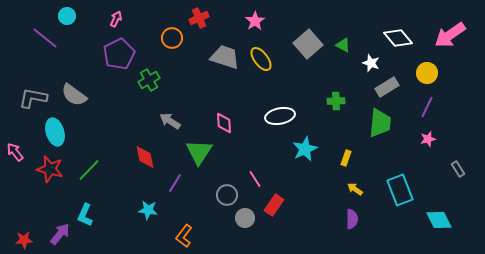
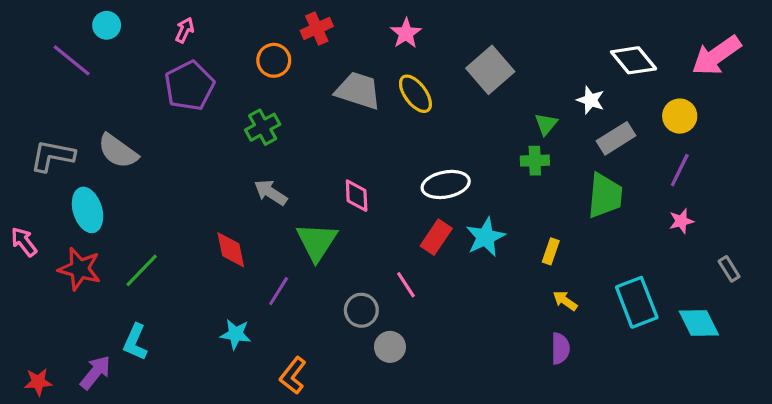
green triangle: (343, 45) -> (546, 124), moved, turned 42
green cross: (149, 80) -> (263, 127), moved
red rectangle: (274, 205) -> (436, 237), moved
cyan diamond: (439, 220) -> (699, 323), moved

